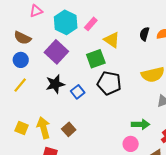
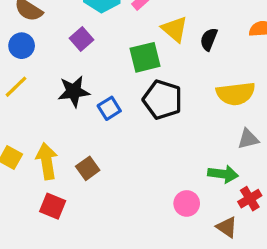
black semicircle: (144, 34) -> (209, 39), moved
purple square: (56, 52) -> (81, 39), size x0.6
green arrow: (141, 124) -> (223, 174), moved

